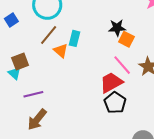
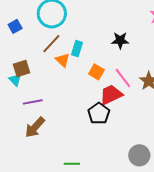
orange square: (126, 39) -> (96, 72), moved
black pentagon: (115, 103) -> (99, 113), moved

